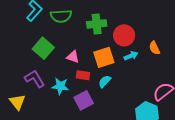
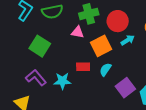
pink triangle: (73, 57) -> (78, 32), moved
purple square: (84, 100) -> (125, 88), moved

